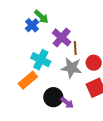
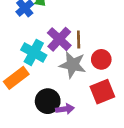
purple cross: (62, 37) -> (59, 39), moved
purple arrow: (67, 103) -> (65, 109), turned -48

